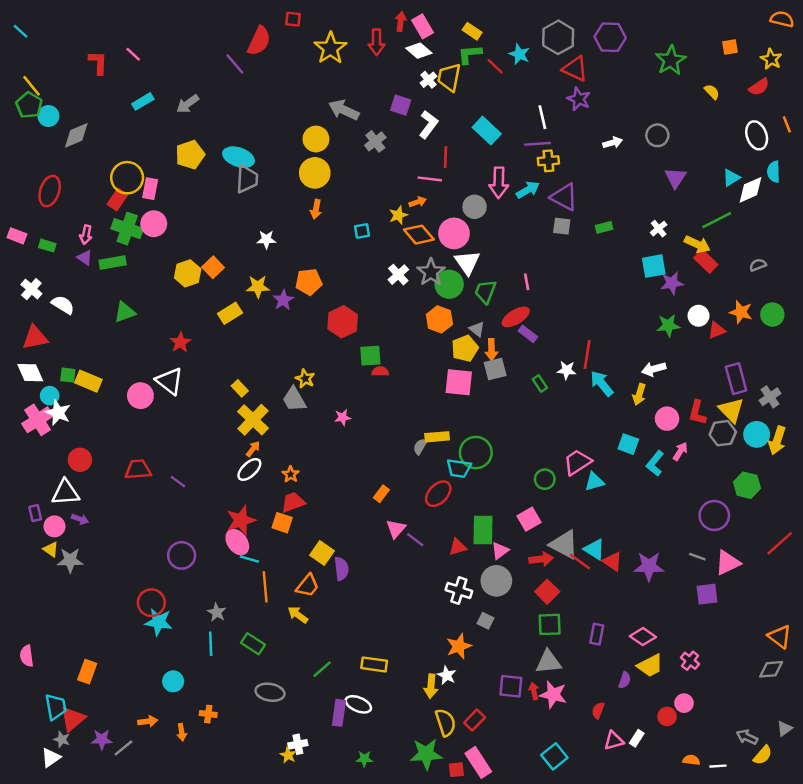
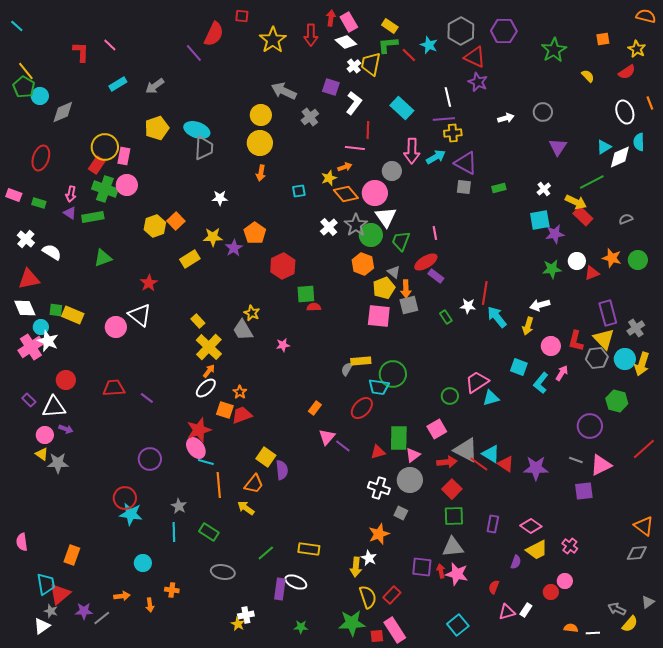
orange pentagon: (309, 282) -> (255, 233), turned -30
purple rectangle: (35, 513) -> (29, 400), moved, turned -32
orange square: (282, 523) -> (225, 410), moved

